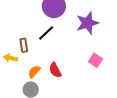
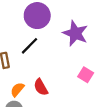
purple star: (87, 23) -> (75, 33), turned -30

